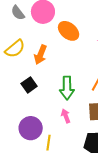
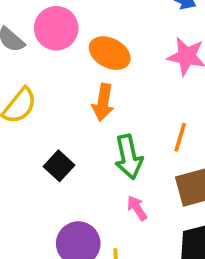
orange arrow: (41, 55) -> (103, 102), moved

